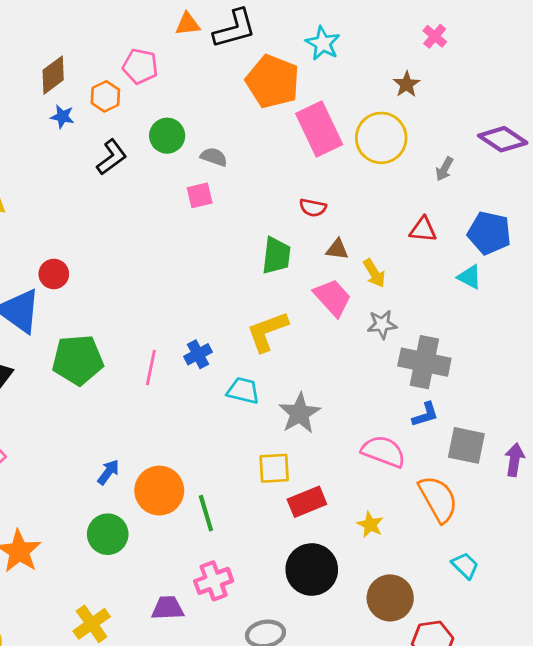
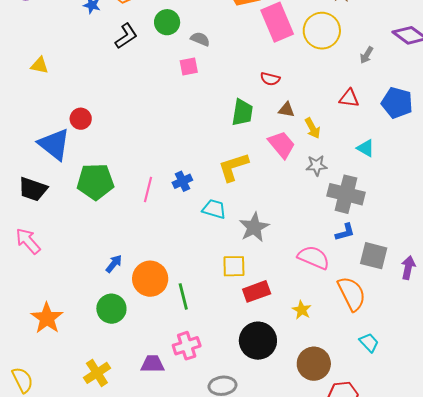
cyan triangle: (470, 277) -> (366, 148), moved

